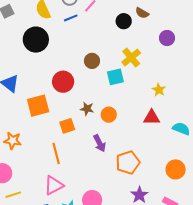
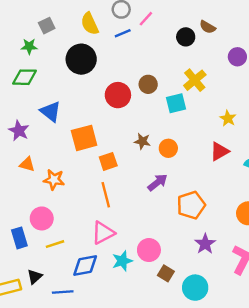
red circle: (63, 82) -> (118, 95), moved
red triangle: (152, 117) -> (219, 151), turned -30
orange square: (67, 126) -> (108, 161), moved
purple arrow: (100, 143) -> (157, 182), turned -102

